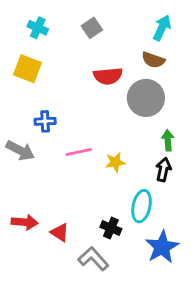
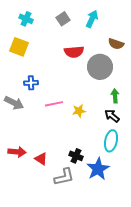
cyan arrow: (162, 28) -> (92, 19), moved
brown semicircle: (153, 60) -> (116, 44), moved
black arrow: (163, 170) -> (112, 116), turned -63
cyan ellipse: (142, 206) -> (111, 141), moved
blue star: (162, 247) -> (98, 169), moved
gray L-shape: (93, 259) -> (64, 177), turned 120

